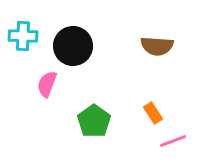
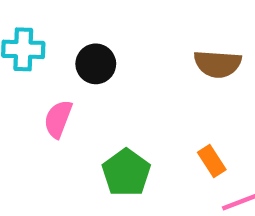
black circle: (73, 46) -> (96, 64), size x0.7

